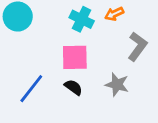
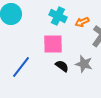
orange arrow: (114, 14) -> (82, 22), moved
black semicircle: (73, 87) -> (62, 66), moved

